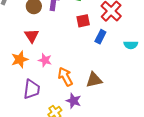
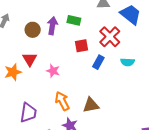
cyan semicircle: (131, 45) -> (127, 62), moved
orange star: (20, 59) -> (13, 72), moved
pink star: (45, 60) -> (53, 71), moved

